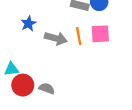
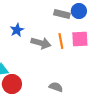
gray semicircle: (47, 89) -> (56, 87), moved

